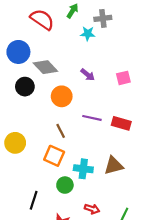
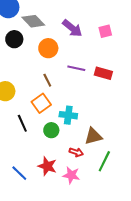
purple arrow: (88, 75) -> (72, 28), size x1.5
orange square: (54, 156) -> (41, 103), turned 30
brown triangle: (114, 166) -> (93, 136), moved
black line: (34, 200) -> (22, 123), moved, turned -42

